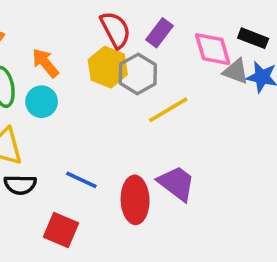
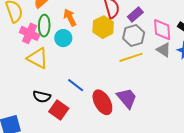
gray triangle: (236, 71) -> (164, 50), moved
gray hexagon: (138, 74) -> (134, 35), moved
black semicircle: (20, 185) -> (42, 97), moved
red ellipse: (135, 200) -> (102, 102), turned -40

